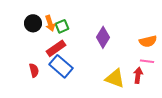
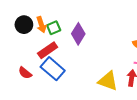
purple diamond: (103, 37) -> (78, 34), moved
red semicircle: (34, 70) -> (25, 73), turned 144

